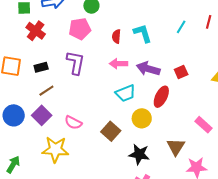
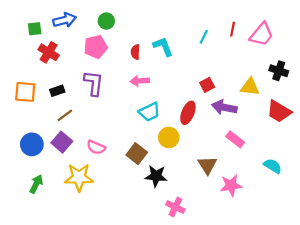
purple arrow: (148, 69) -> (224, 107), moved
black star: (139, 154) -> (156, 176), moved
green arrow: (13, 165) -> (36, 184), moved

